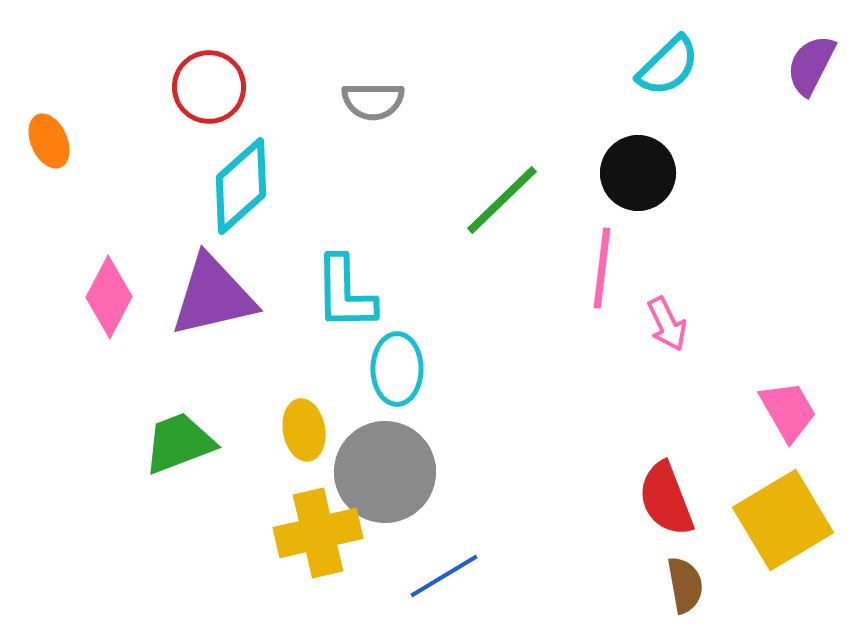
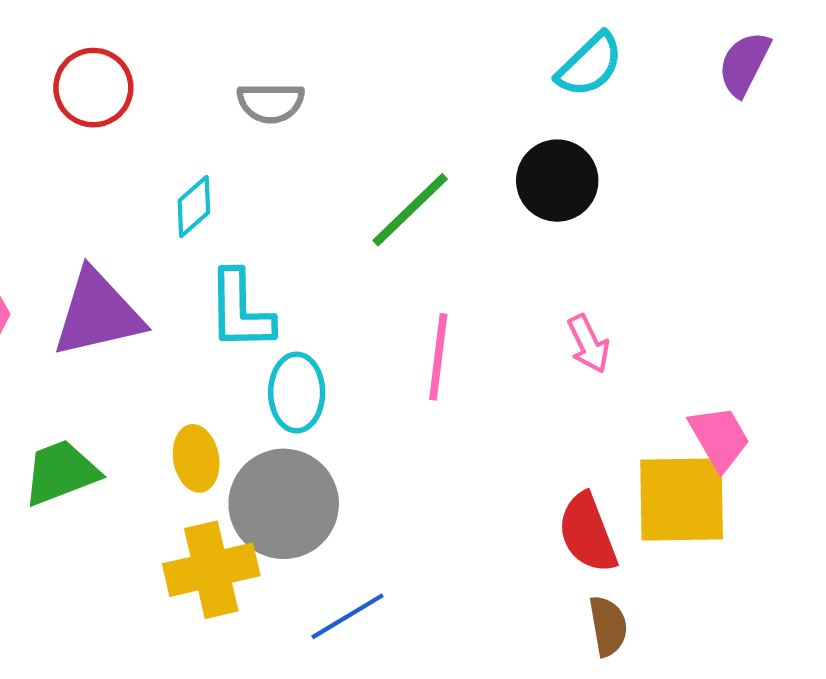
cyan diamond: (241, 186) -> (194, 207), moved, size x0.6
pink line: (602, 268) -> (438, 357), moved
yellow square: (783, 520) -> (682, 500), moved, turned 30

